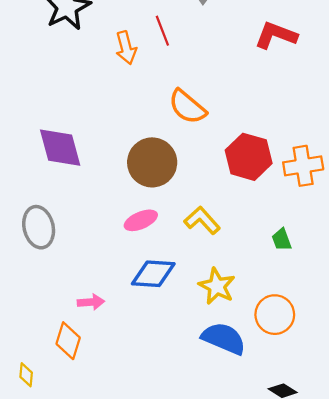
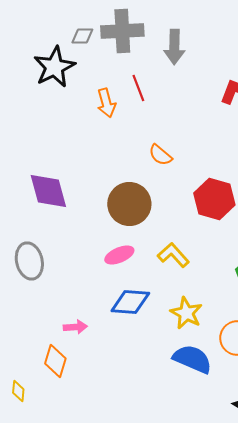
orange semicircle: (187, 107) -> (160, 155), size x0.7

